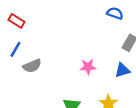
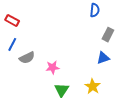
blue semicircle: (115, 13) -> (95, 10), turned 80
pink star: (88, 67) -> (53, 67), moved

